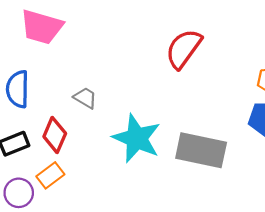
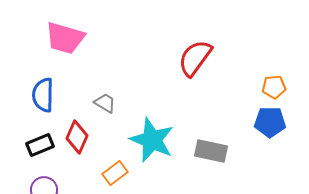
gray rectangle: (201, 150) -> (211, 151), size x0.7
orange rectangle: (50, 175) -> (115, 173), moved

